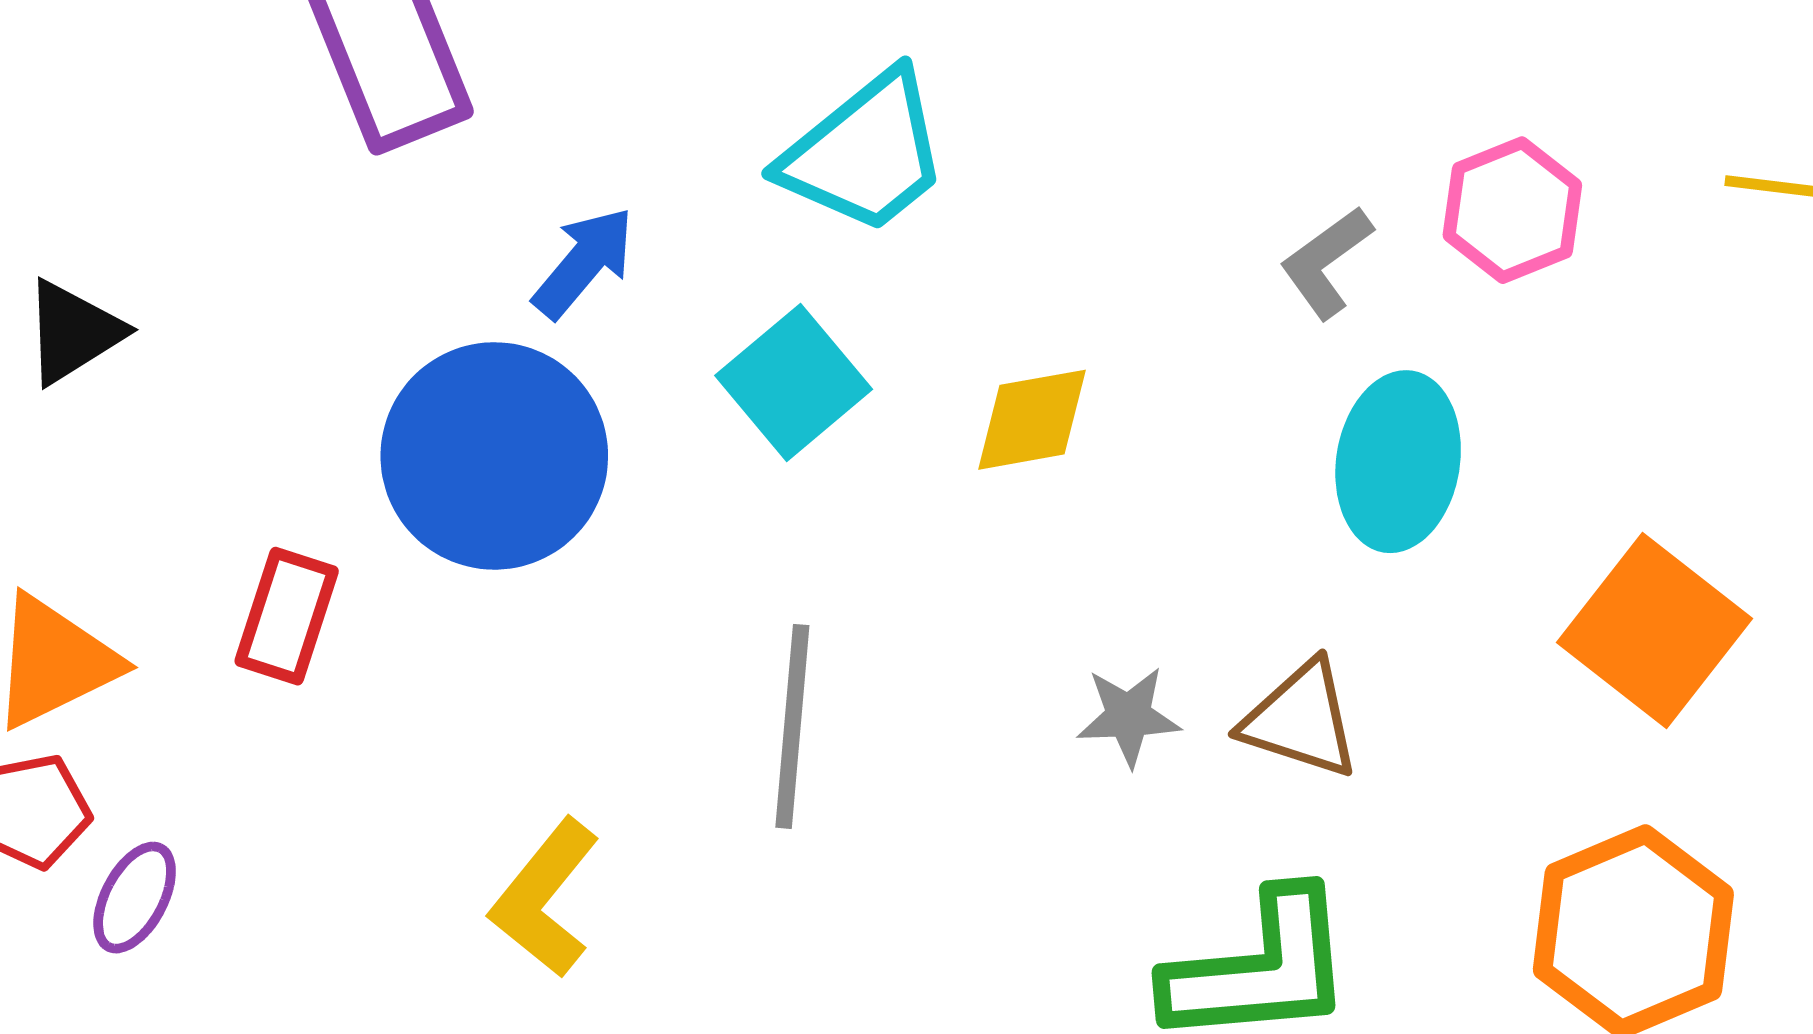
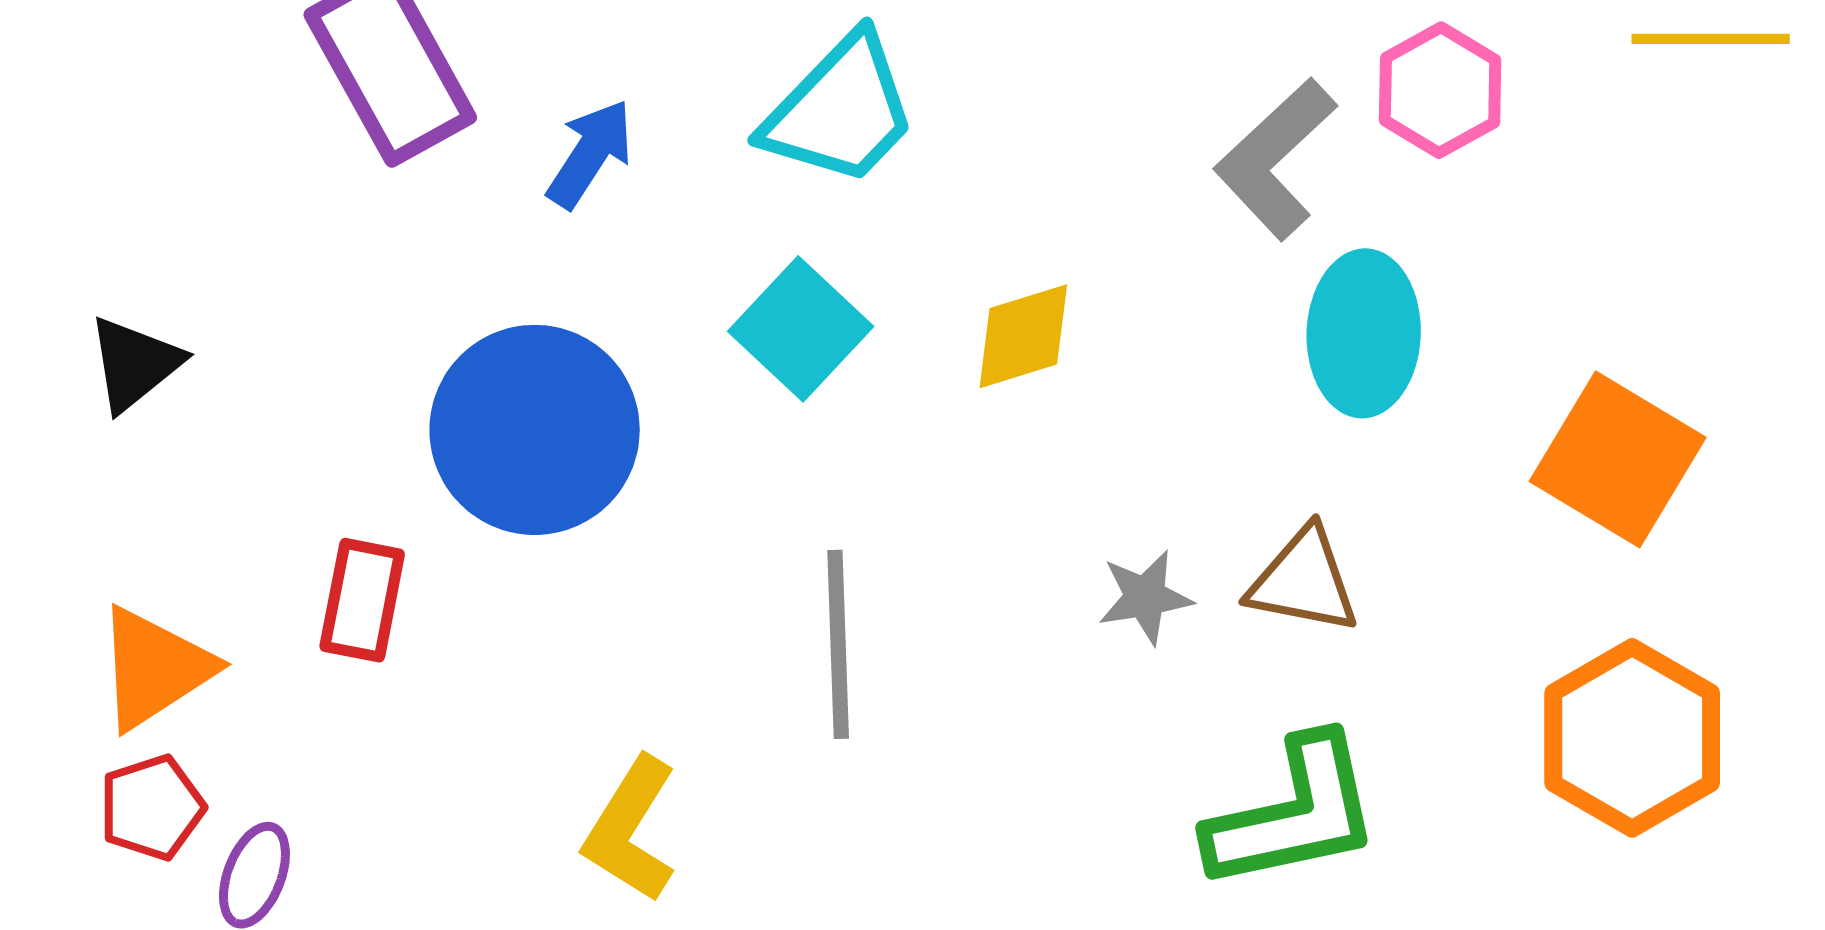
blue arrow: (584, 262) -> (590, 154), moved
gray L-shape: (1326, 262) -> (1275, 159), size x1.5

